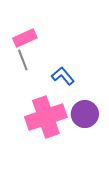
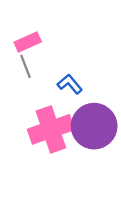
purple circle: (85, 114) -> (94, 126), size x1.5

